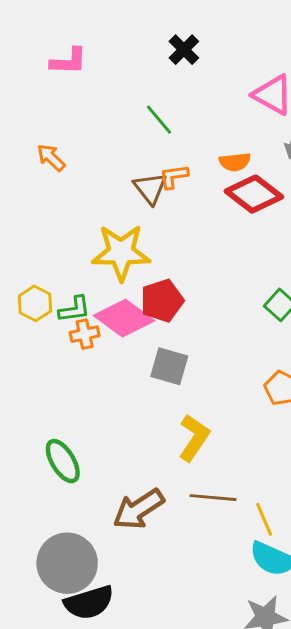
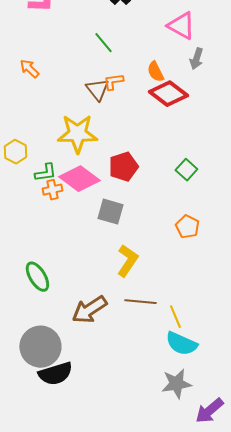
orange semicircle: (235, 162) -> (155, 72), turned 70
red pentagon: (162, 301) -> (123, 167), moved
yellow hexagon: (35, 303) -> (15, 152), moved

